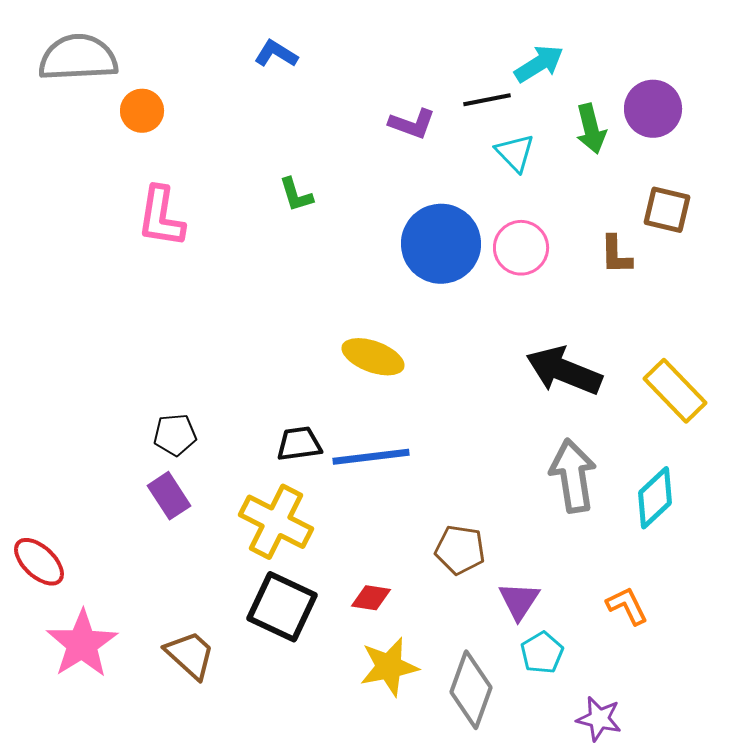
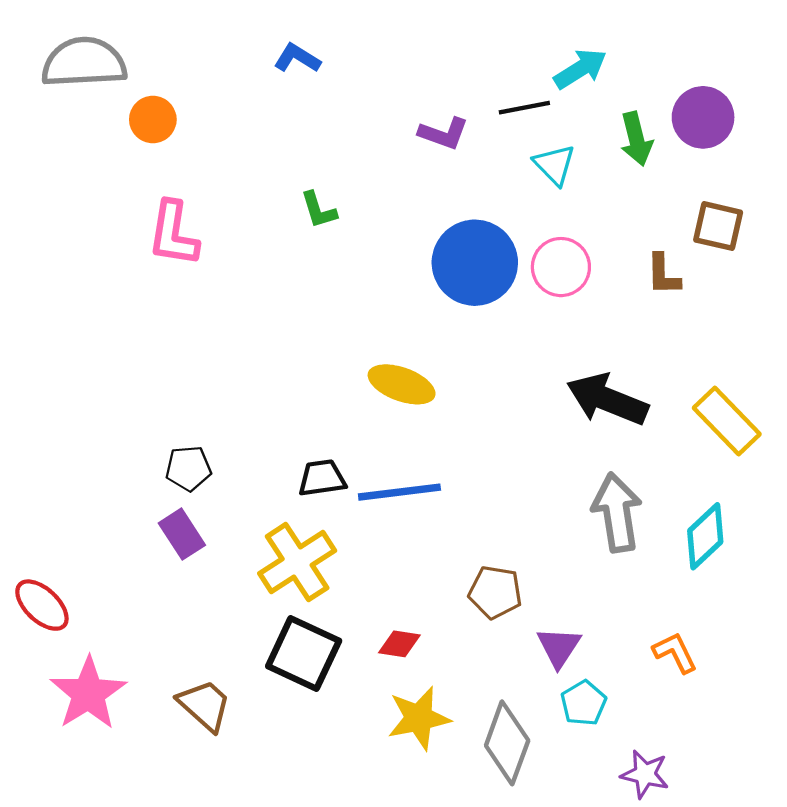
yellow cross: (276, 522) -> (297, 562), turned 30

